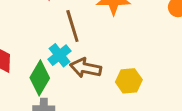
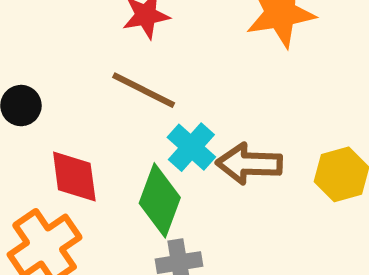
brown line: (72, 26) -> (144, 90), moved, turned -36

